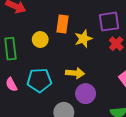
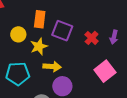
purple square: (109, 22) -> (62, 31), moved, turned 30
yellow star: (83, 39) -> (39, 46), moved

